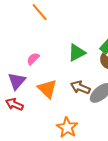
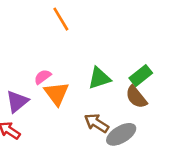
orange triangle: (47, 89) -> (57, 94), moved

